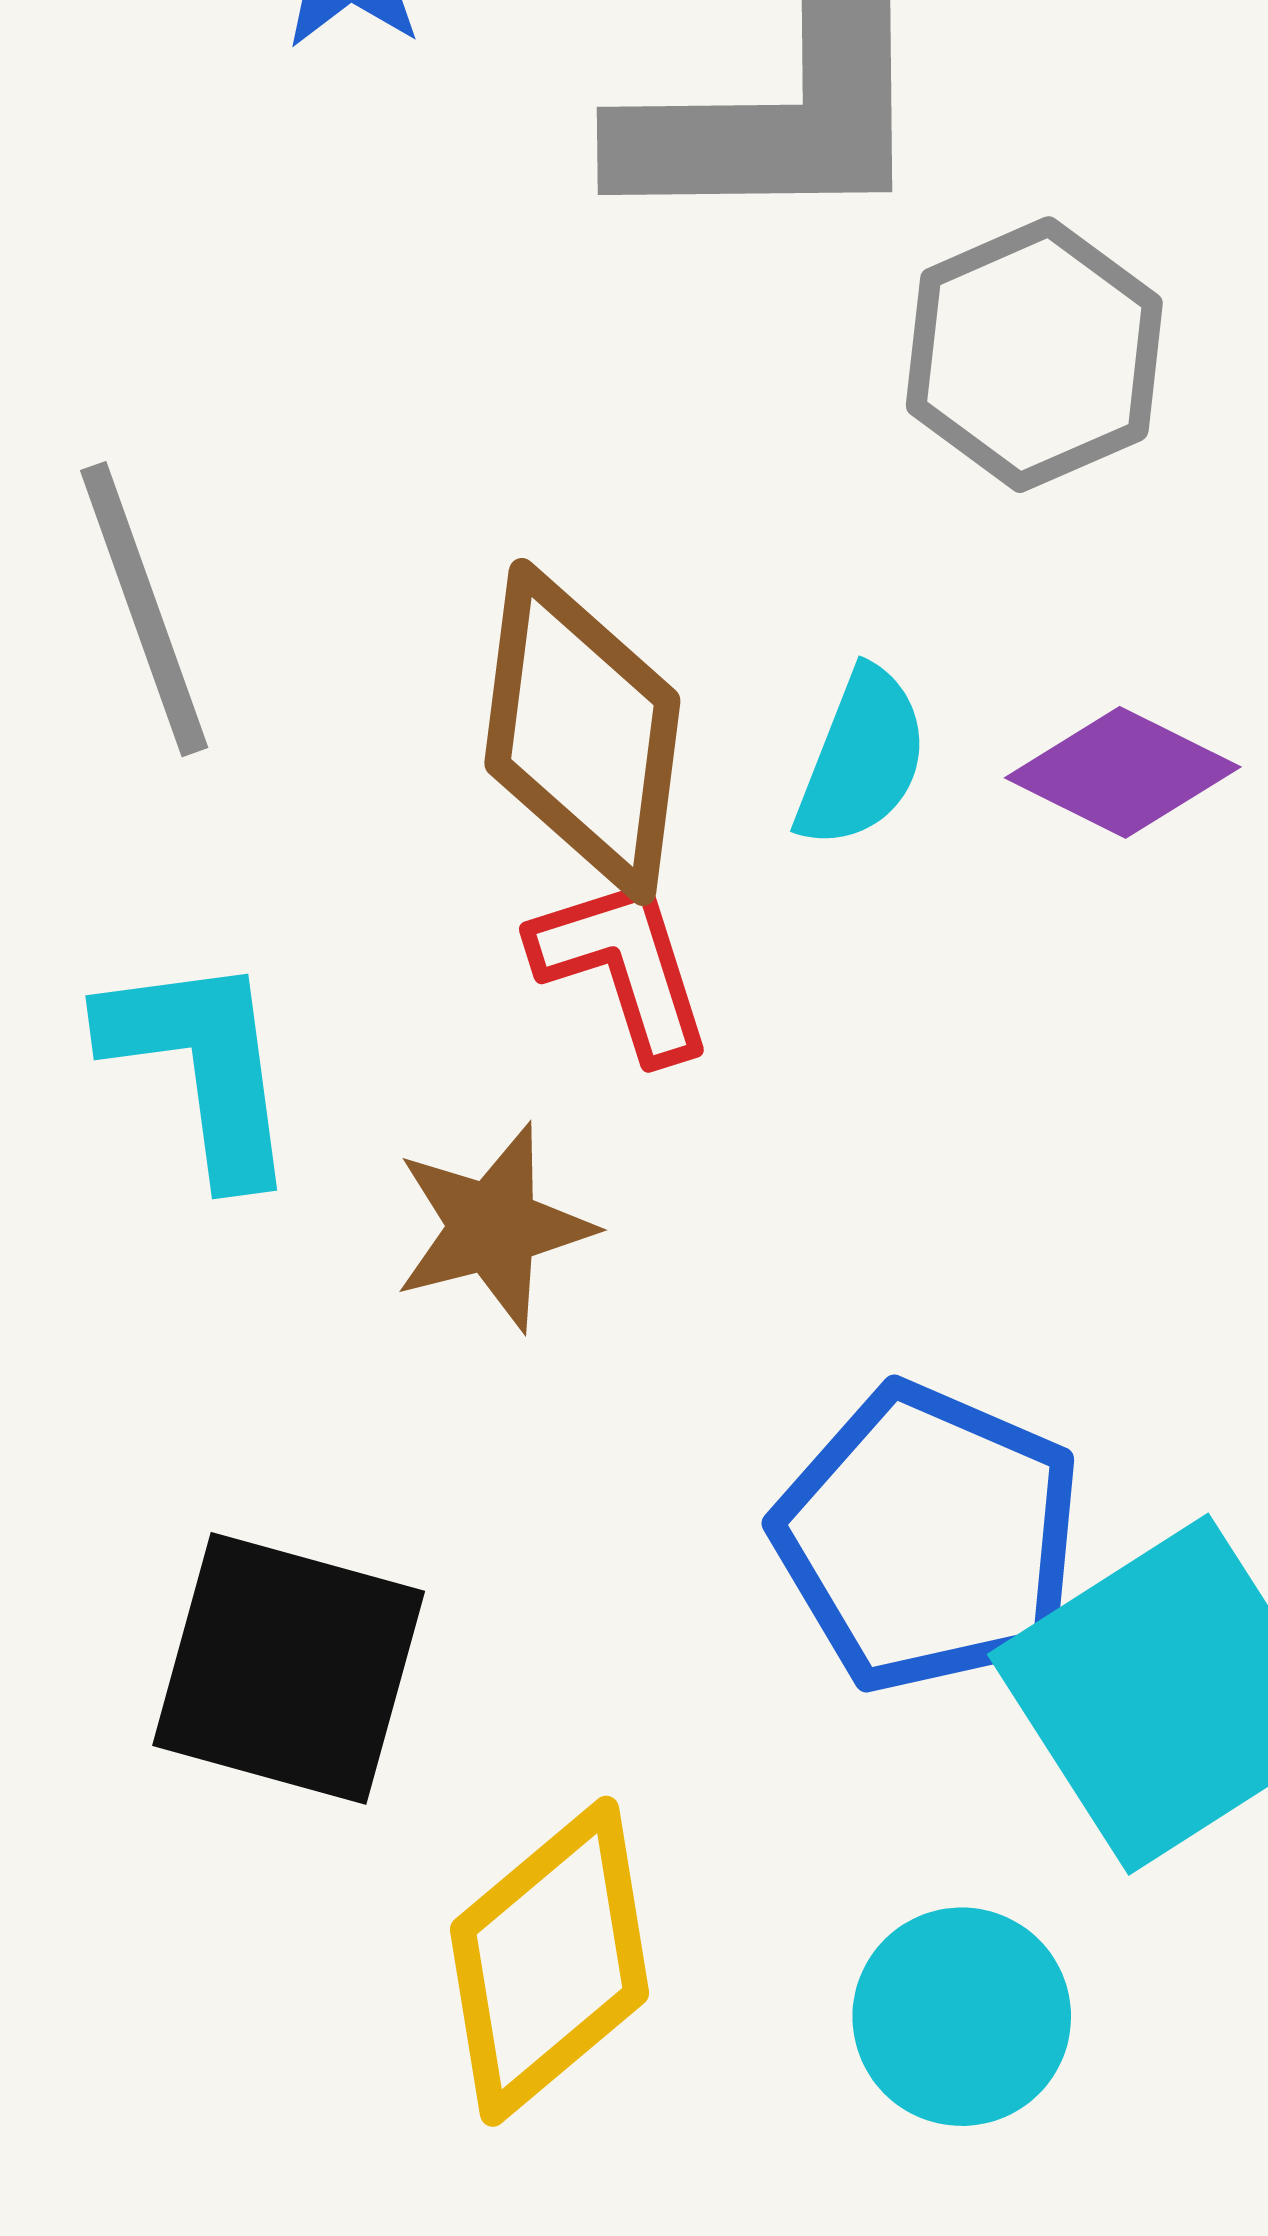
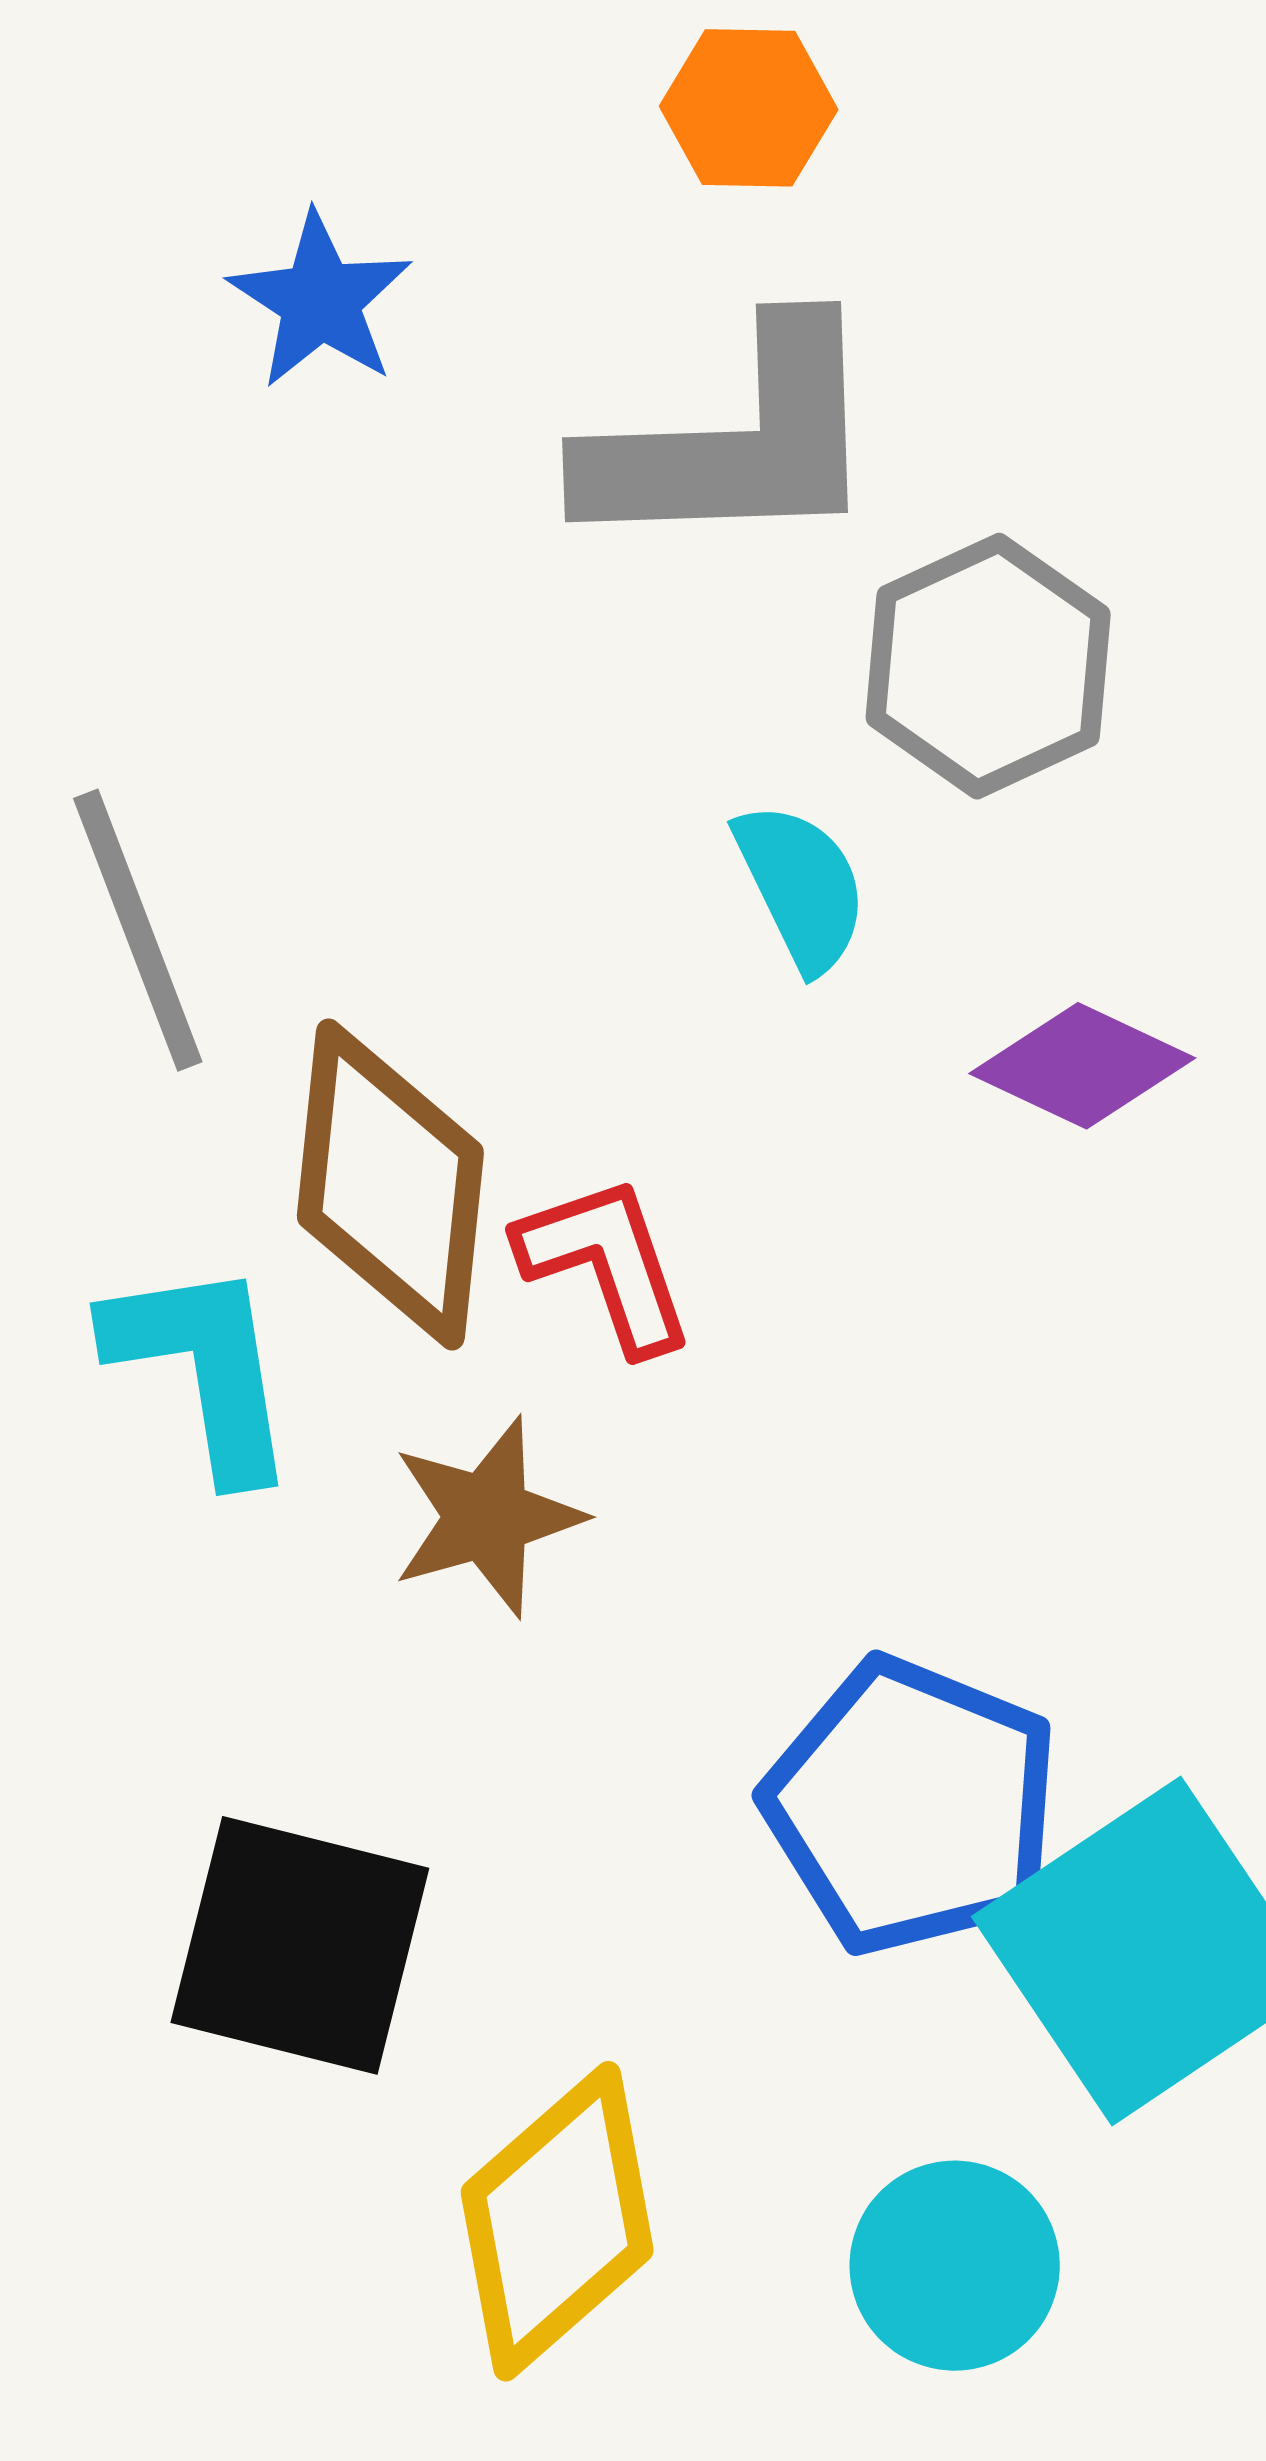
brown diamond: (582, 732) -> (390, 1185), moved
cyan semicircle: (862, 758) -> (801, 886), moved, turned -46

